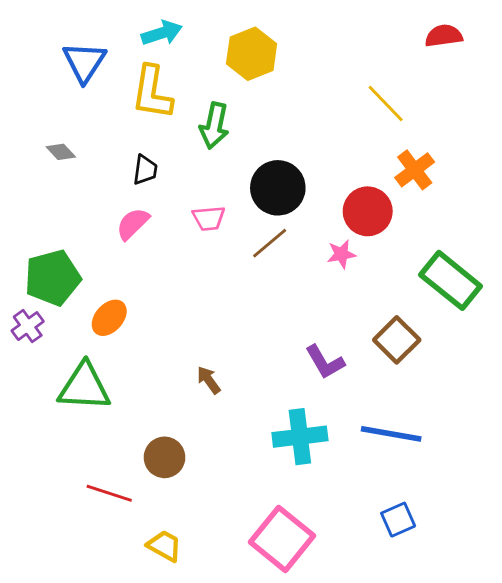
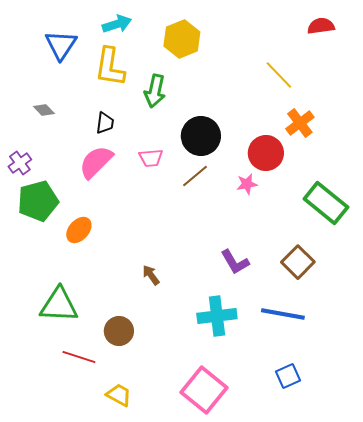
pink semicircle: (133, 224) -> (96, 162), size x1.4
purple cross: (28, 326) -> (20, 163), moved
brown square: (397, 340) -> (298, 262), moved
green triangle: (84, 387) -> (59, 305), moved

